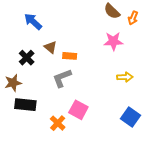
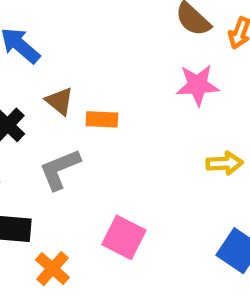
gray L-shape: (62, 78) -> (60, 169), moved
orange cross: (58, 123) -> (52, 269), moved

